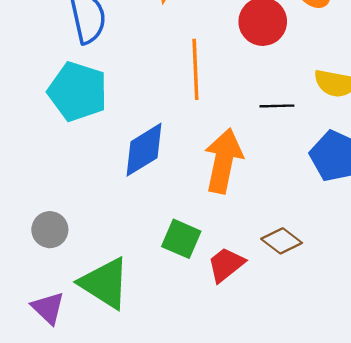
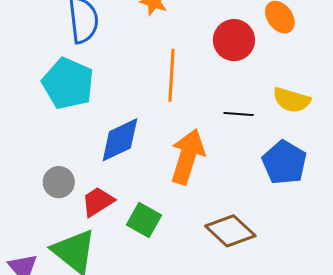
gray circle: (50, 230) -> (59, 182), moved
brown diamond: (282, 241) -> (230, 231), size x1.4
red trapezoid: (226, 265) -> (98, 202), moved

